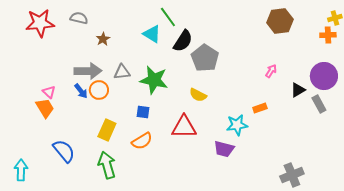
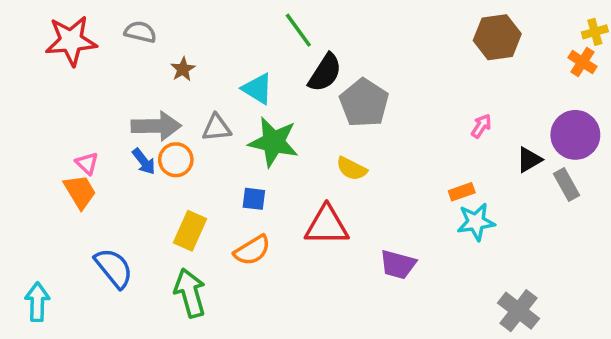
cyan triangle: (152, 34) -> (257, 89), moved
orange cross: (328, 35) -> (582, 62), turned 35
cyan star: (237, 125) -> (476, 222), moved
gray cross: (292, 175) -> (519, 311), turned -30

